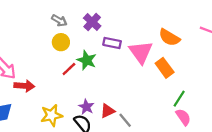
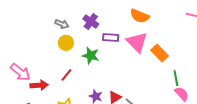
orange semicircle: (169, 37) -> (140, 16), moved
red line: (69, 69) -> (67, 75), moved
green line: (179, 99) -> (176, 78), turned -35

